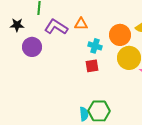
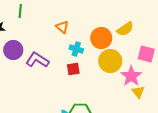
orange triangle: (81, 24) -> (62, 27), turned 40
purple L-shape: (56, 27) -> (37, 60), moved

